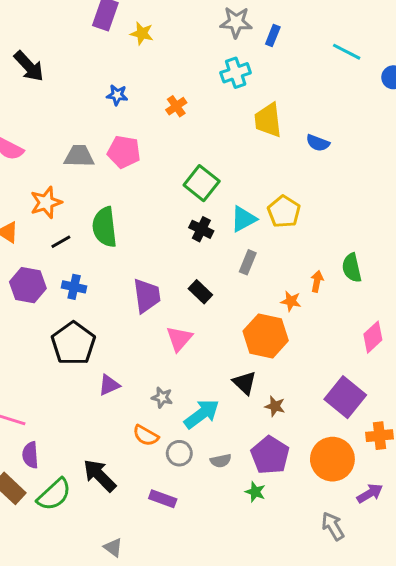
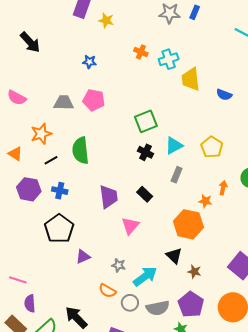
blue rectangle: (273, 35) -> (195, 12), moved
cyan cross: (236, 73) -> (169, 59), moved
orange cross: (176, 106) -> (141, 52), moved, turned -32
green square: (202, 183) -> (146, 121), turned 30
yellow pentagon: (284, 212) -> (212, 147), moved
gray semicircle: (221, 461) -> (158, 308), size x1.6

